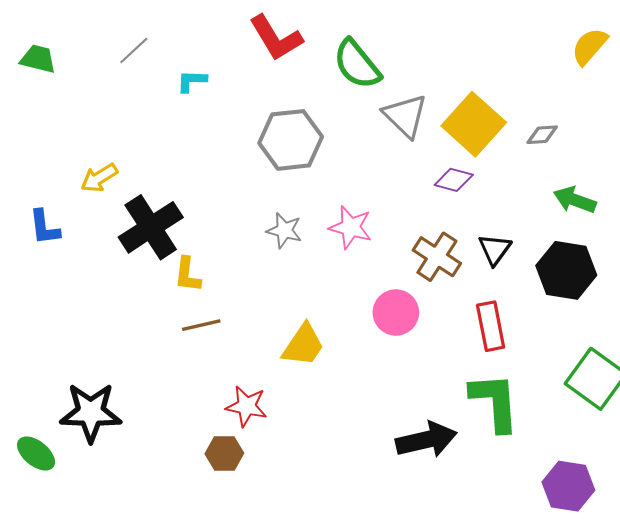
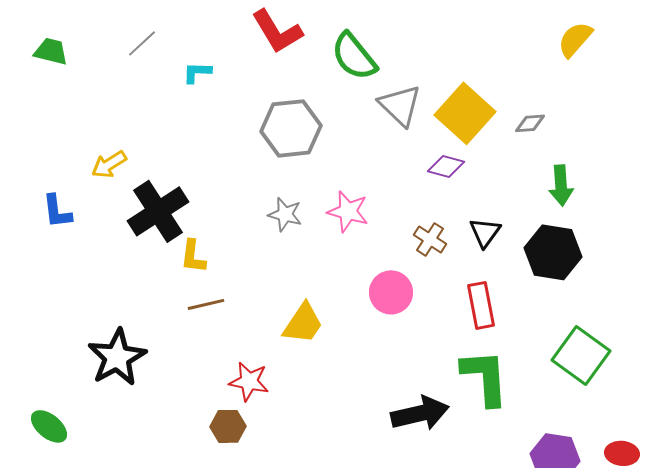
green arrow: (575, 200) -> (561, 185), turned -114
brown cross: (437, 257) -> (430, 239), size x0.7
black star: (91, 412) -> (117, 357), moved, turned -30

